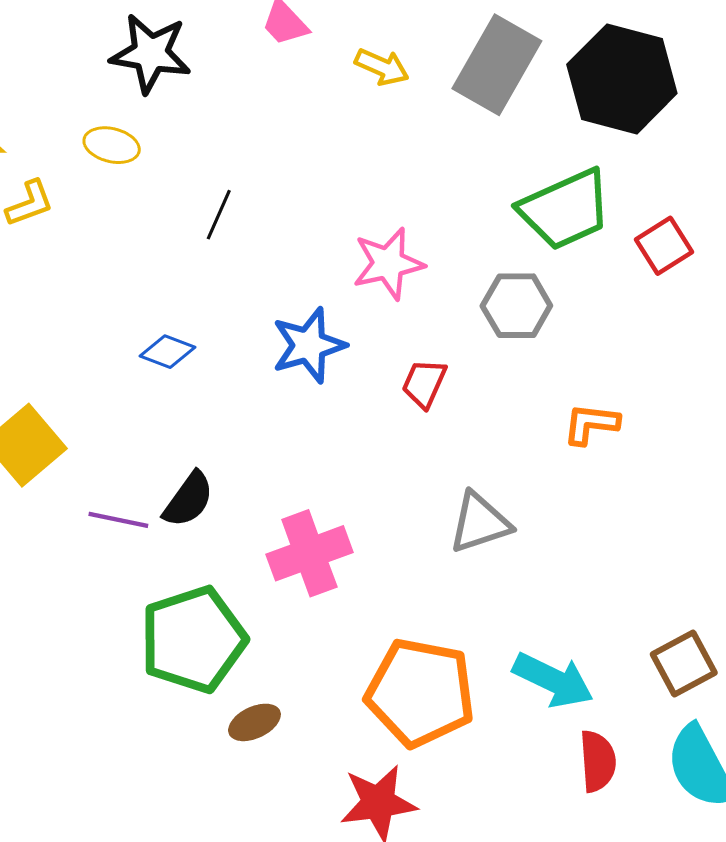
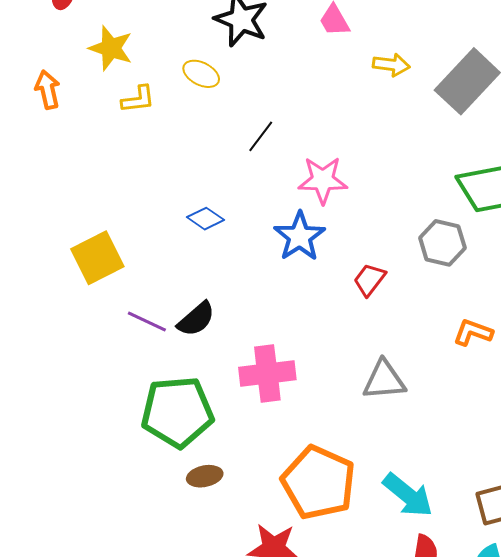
yellow arrow: (382, 67) -> (391, 65), turned -30
pink star: (388, 264) -> (323, 180), moved
blue star: (309, 345) -> (299, 236), turned -30

